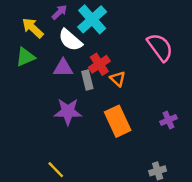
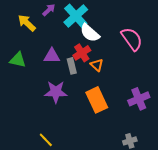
white semicircle: (70, 40) -> (90, 33), moved
green triangle: (25, 57) -> (18, 60), moved, turned 36
purple cross: (168, 120) -> (139, 99), size x1.5

